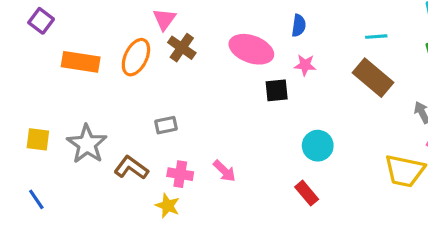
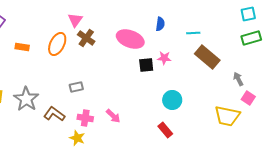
cyan line: (376, 37) -> (193, 33), moved
orange rectangle: (81, 62) -> (22, 47), size x0.6
pink star: (305, 65) -> (164, 58), moved

